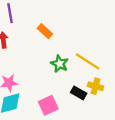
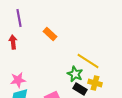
green star: (60, 64) -> (75, 74), moved

